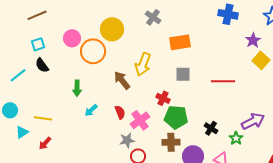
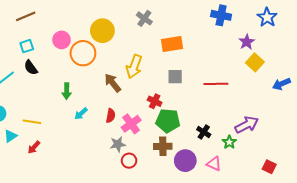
red semicircle: (120, 112) -> (111, 116), turned 32

